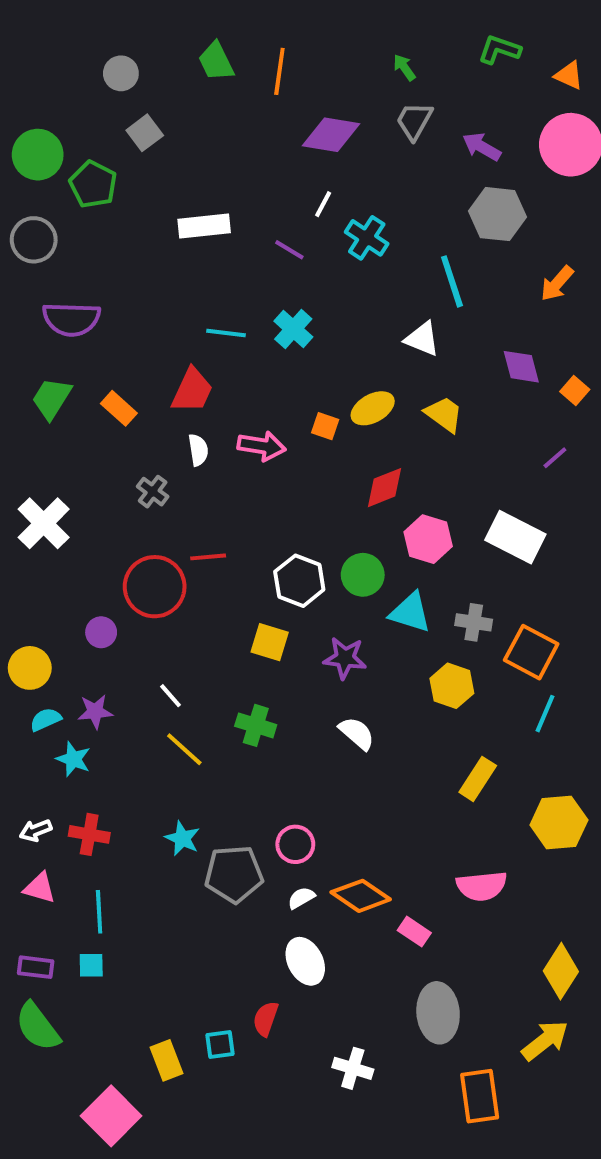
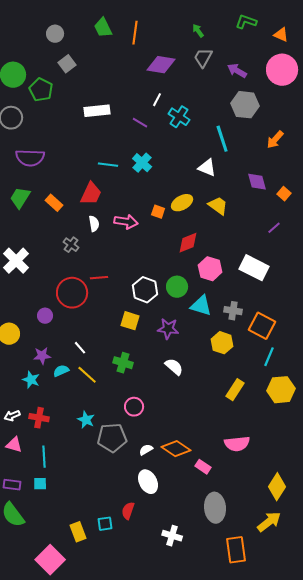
cyan semicircle: (46, 719) -> (61, 371), moved
yellow hexagon: (559, 823) -> (281, 390), moved
pink circle: (295, 844) -> (134, 407), moved

